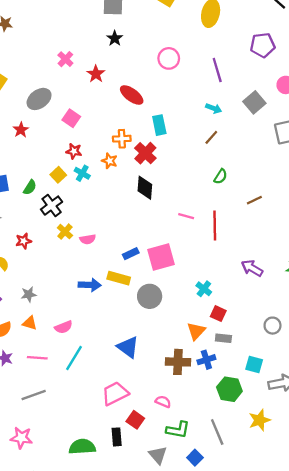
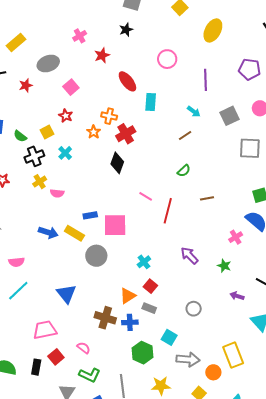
cyan rectangle: (159, 125) -> (151, 102), moved
cyan cross: (82, 173) -> (65, 153), moved
green semicircle: (30, 187) -> (20, 136), turned 80

